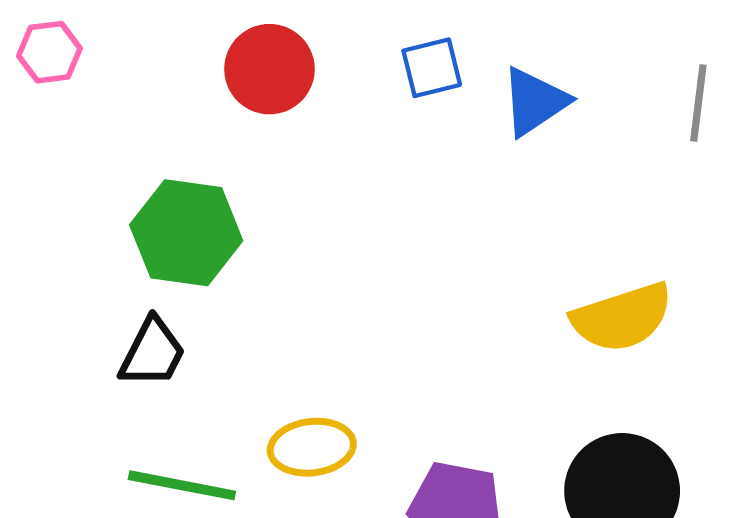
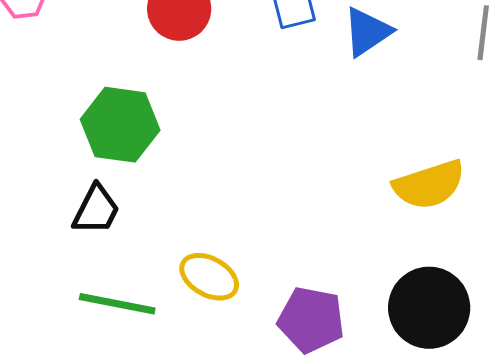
yellow ellipse: (312, 447) -> (209, 277), turned 36

